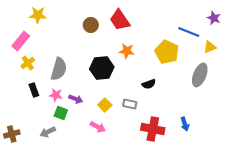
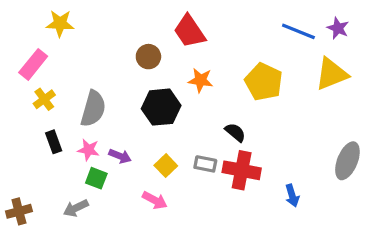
brown circle: (91, 25) -> (148, 57), moved
blue line: (189, 32) -> (298, 31), moved
yellow triangle: (210, 47) -> (332, 74), size x1.6
gray ellipse: (200, 75) -> (347, 161), moved
black semicircle: (149, 84) -> (235, 132), turned -120
red cross: (153, 129) -> (242, 170), moved

